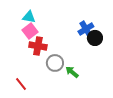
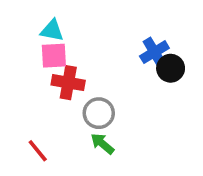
pink square: (30, 31) -> (54, 56), turned 35
green arrow: (72, 72) -> (102, 144), moved

